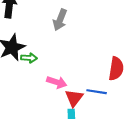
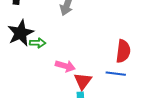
blue line: (97, 92) -> (116, 74), moved

